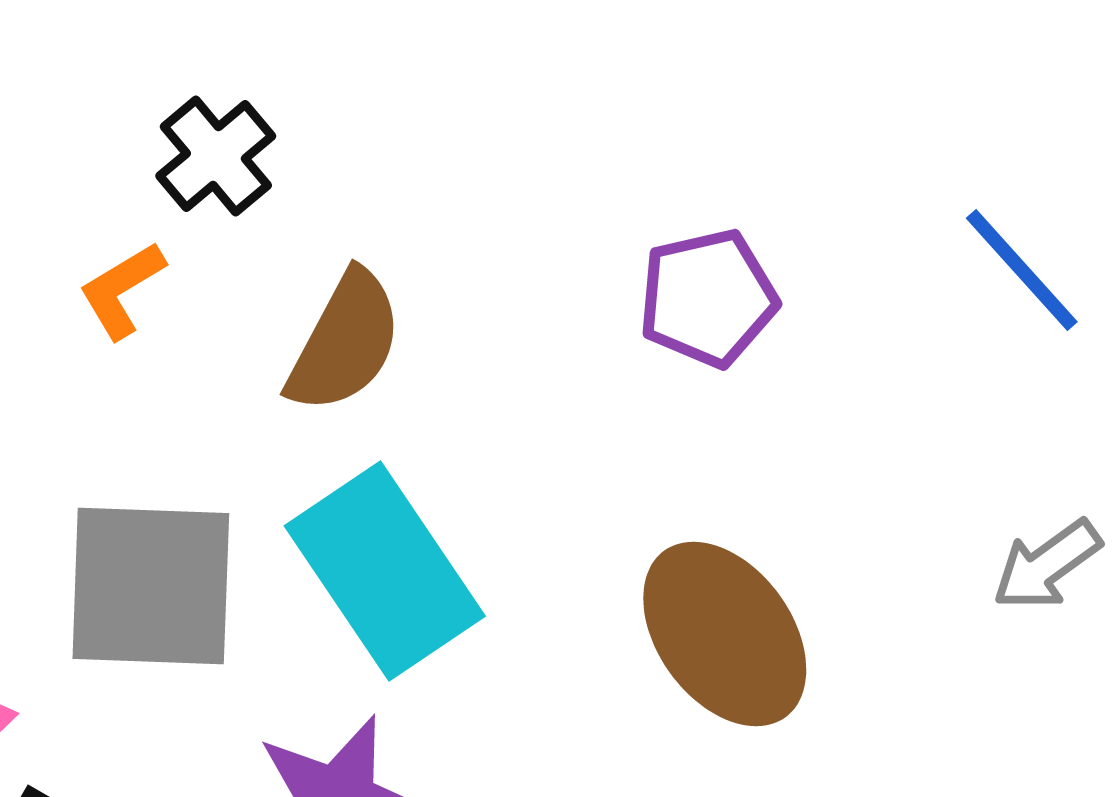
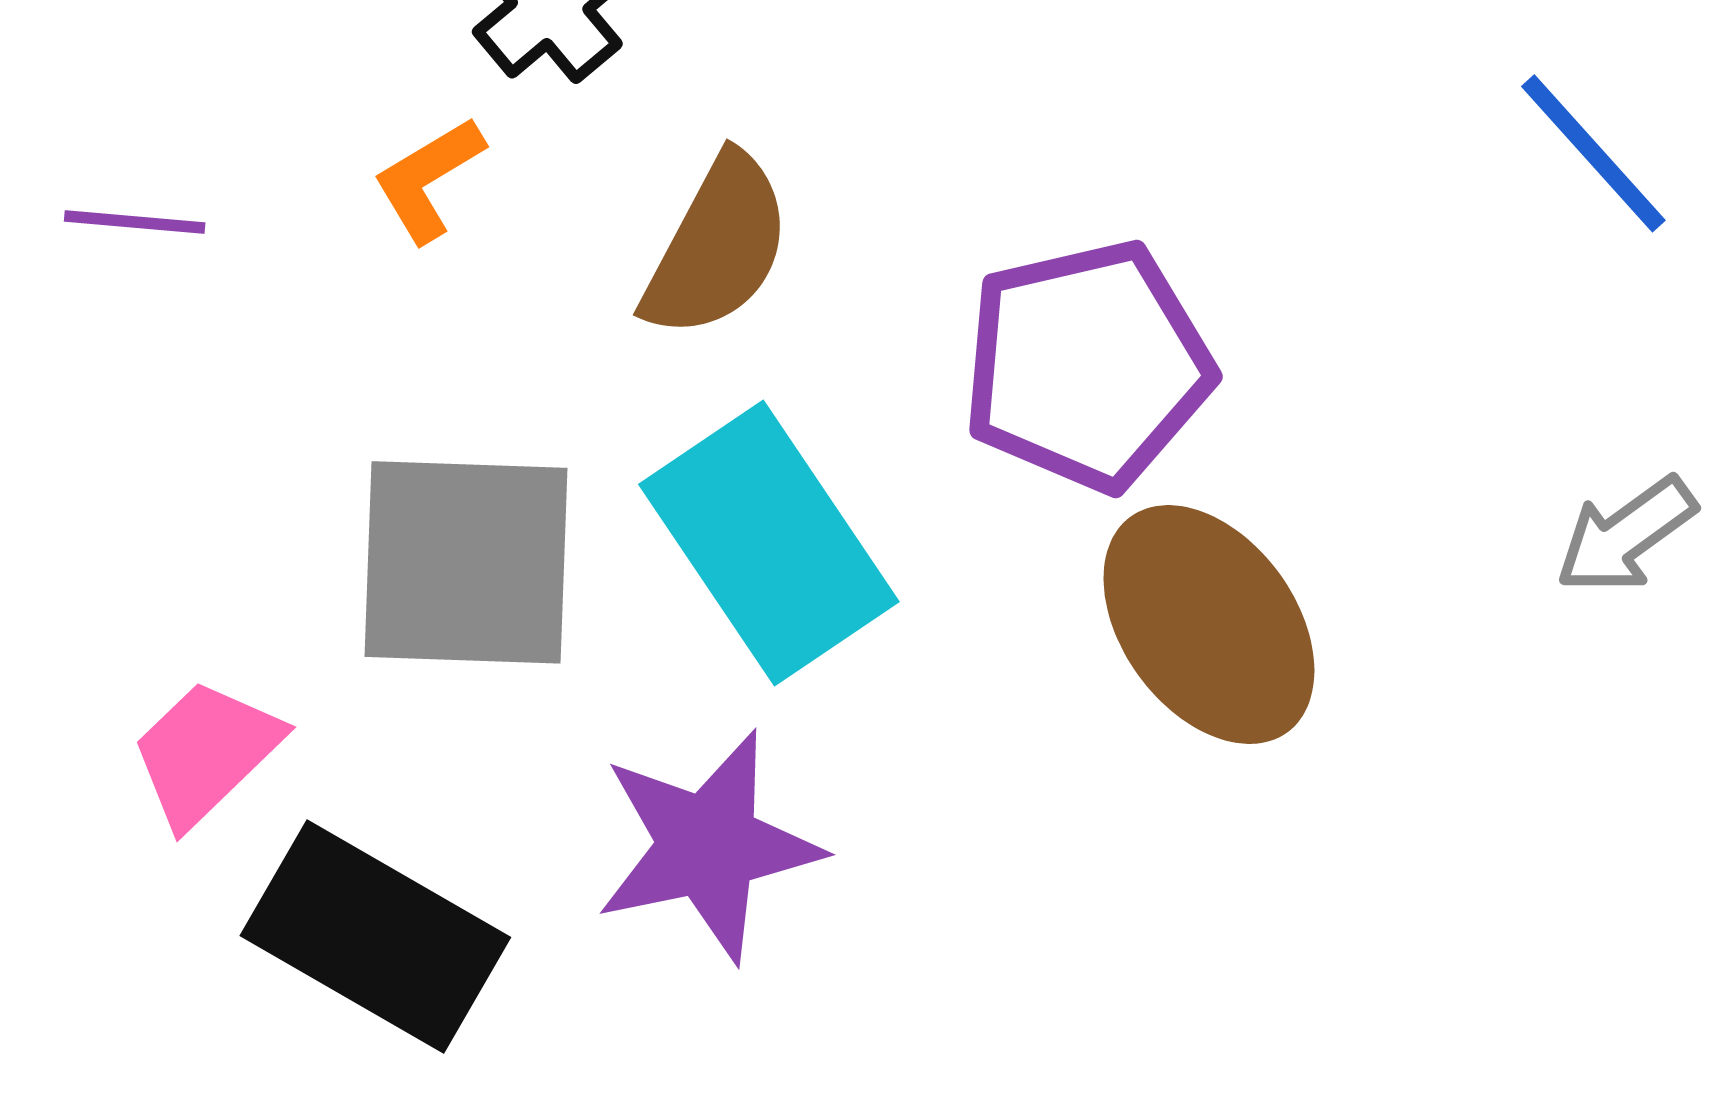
purple pentagon: (708, 298) -> (1087, 366), moved, size x1.4

